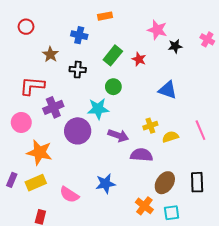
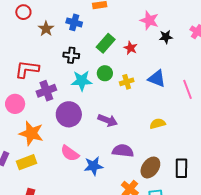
brown star: (50, 54) -> (46, 29), moved
cyan star: (98, 109) -> (82, 81), moved
yellow cross: (150, 126) -> (127, 82), moved
pink line: (200, 130) -> (187, 89), moved
purple semicircle: (141, 155) -> (123, 151), moved
pink semicircle: (69, 195) -> (70, 153), moved

